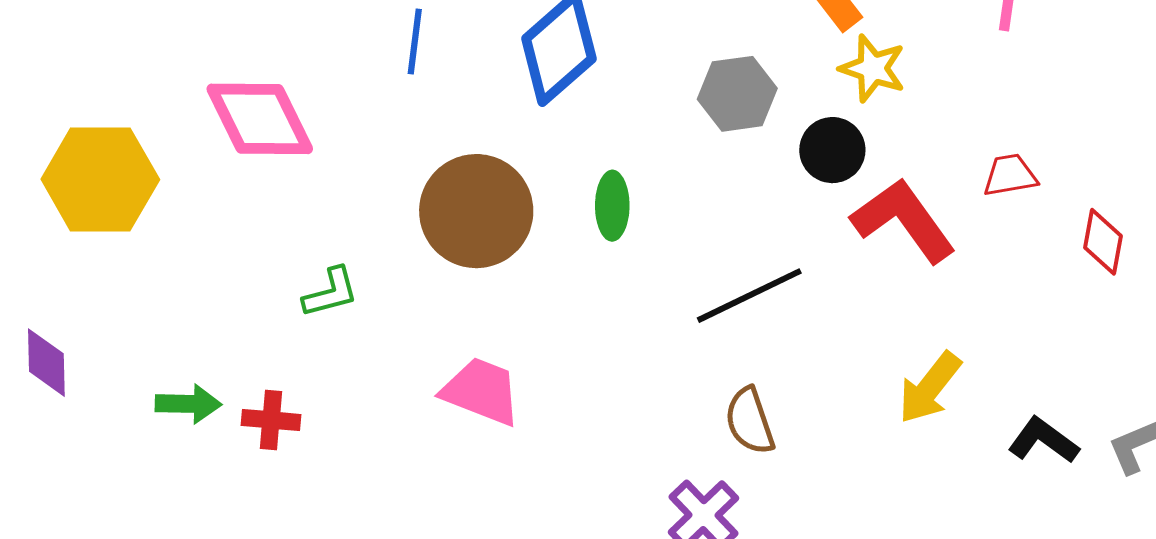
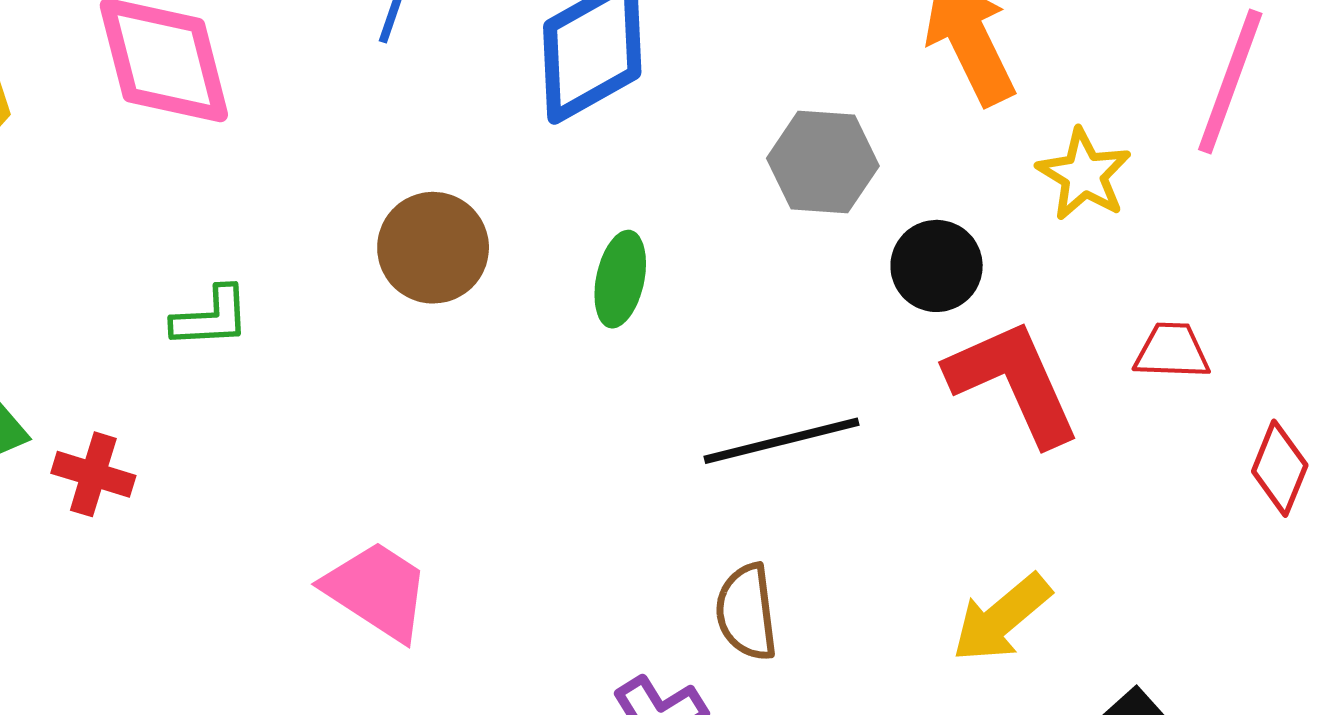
yellow star: (873, 68) -> (1084, 174), moved
brown circle: (476, 211) -> (433, 248), size x0.7
pink trapezoid: (481, 391) -> (377, 591), moved

